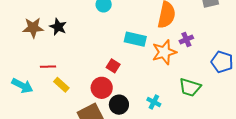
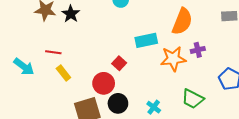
cyan rectangle: (135, 39) -> (146, 40), turned -35

